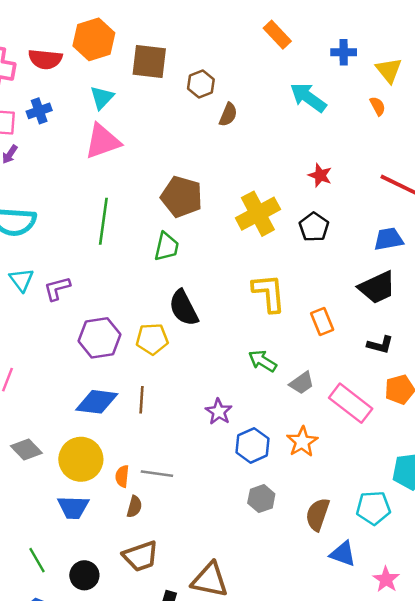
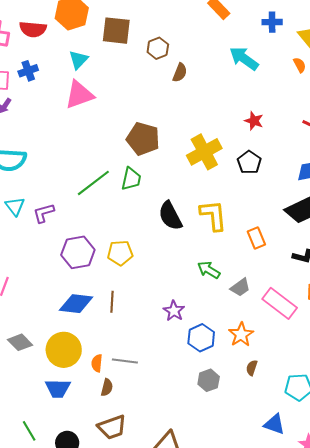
green line: (103, 221) -> (93, 183), moved, turned 45
black semicircle: (184, 308) -> (170, 216), moved
brown semicircle: (318, 514) -> (252, 368), moved, size x0.6

